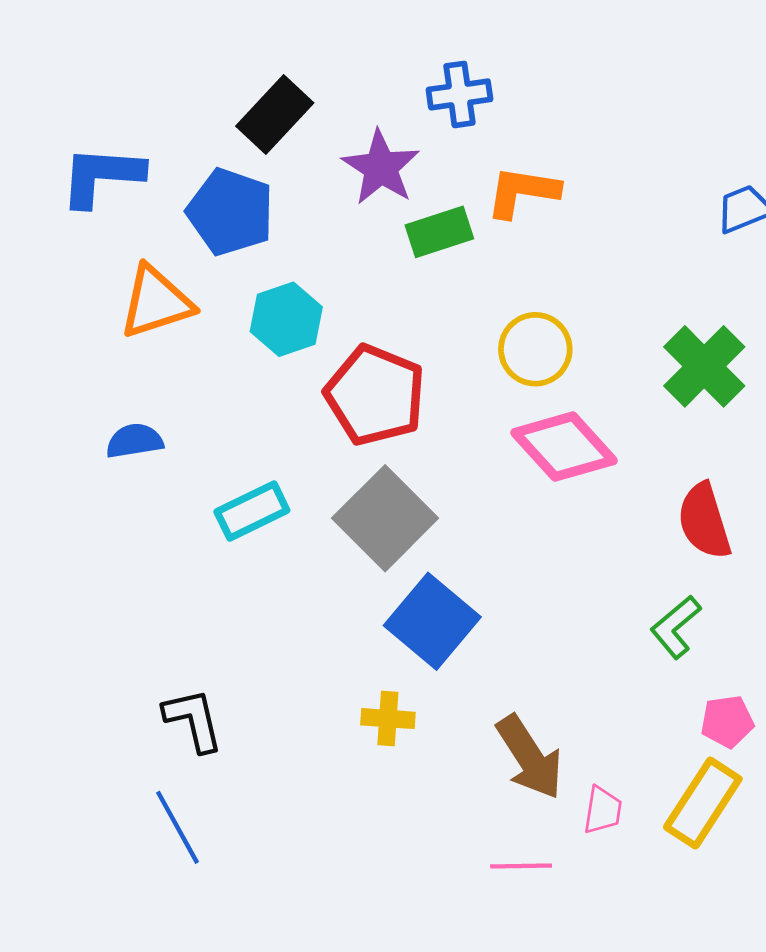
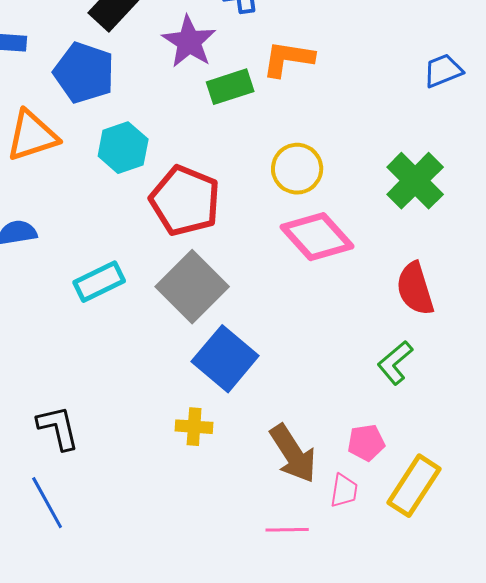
pink pentagon: (727, 721) -> (366, 443), moved

